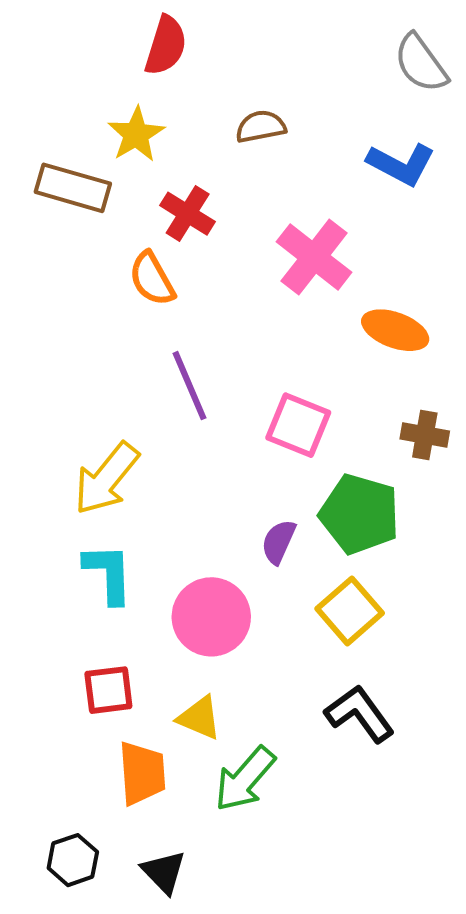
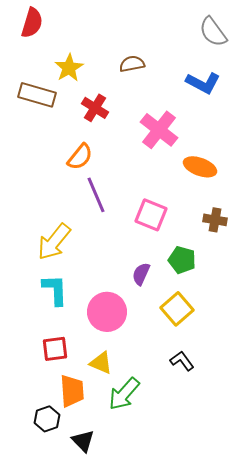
red semicircle: (166, 45) -> (32, 23), moved
orange semicircle: (152, 279) -> (80, 157), moved, turned -112
green pentagon: (360, 514) -> (182, 260), size x0.7
black L-shape: (360, 714) -> (182, 361), size x0.7
black hexagon: (73, 860) -> (47, 419), moved

